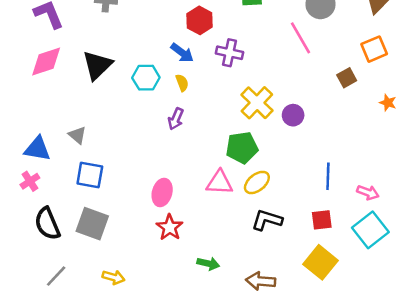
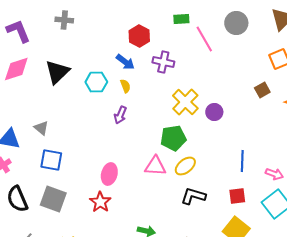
pink line: (301, 38) -> (204, 39), moved
brown square: (347, 78) -> (262, 90), moved
red star: (170, 227) -> (100, 202), moved

